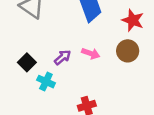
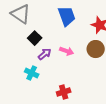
black square: (27, 62) -> (35, 38), moved

